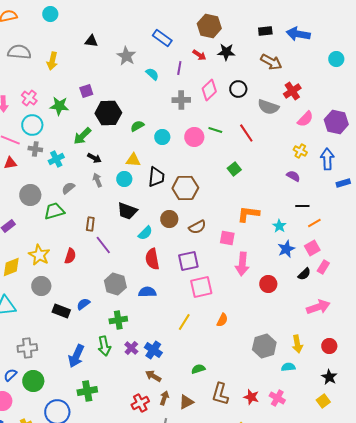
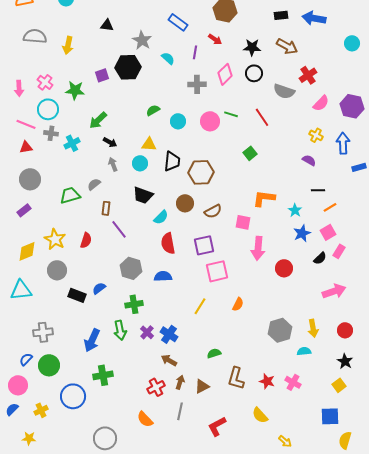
black star: (226, 52) -> (252, 47), moved
black hexagon: (108, 113) -> (128, 67), moved
gray semicircle: (68, 188) -> (94, 184), moved
gray circle: (30, 195) -> (30, 179), moved

